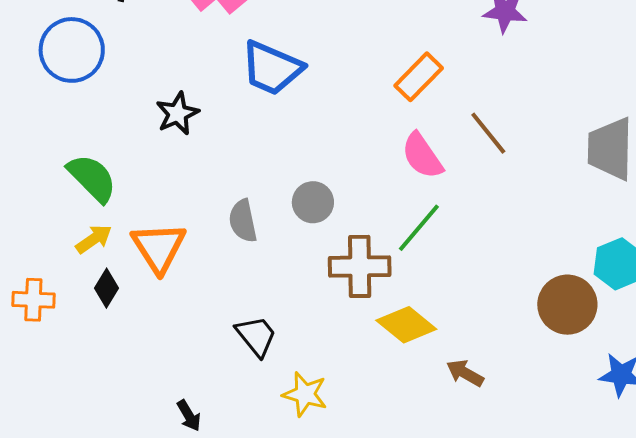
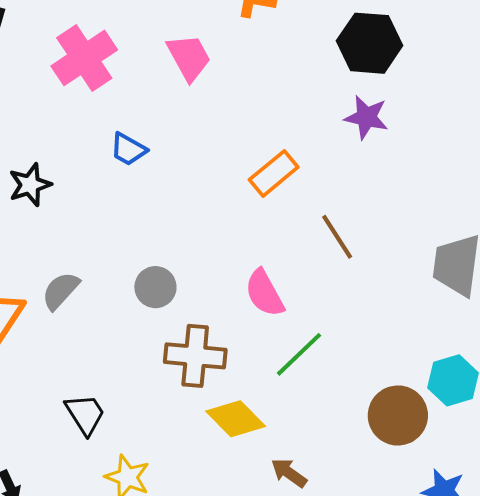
blue trapezoid: (272, 68) -> (128, 149), size x0.6
pink semicircle: (422, 156) -> (264, 293), moved
gray semicircle: (243, 221) -> (61, 291), moved, turned 48
green line: (419, 228) -> (299, 354), moved

